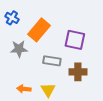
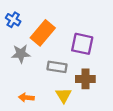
yellow triangle: (48, 90) -> (64, 95), moved

